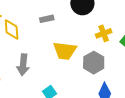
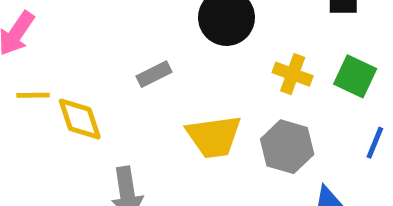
yellow cross: (104, 33) -> (293, 74), turned -35

